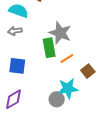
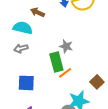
gray star: (60, 33) -> (66, 46), size x0.6
orange line: (67, 58) -> (65, 73), moved

